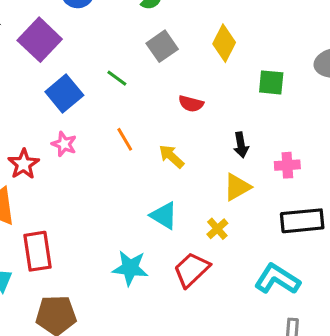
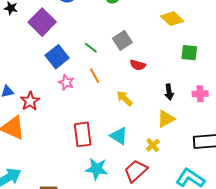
yellow diamond: (224, 43) -> (172, 19), moved, turned -75
gray square: (162, 46) -> (122, 40), moved
orange line: (125, 139) -> (95, 76), moved
pink star: (64, 144) -> (66, 82), moved
pink cross: (287, 165) -> (200, 94), moved
red rectangle: (37, 251) -> (83, 134), moved

